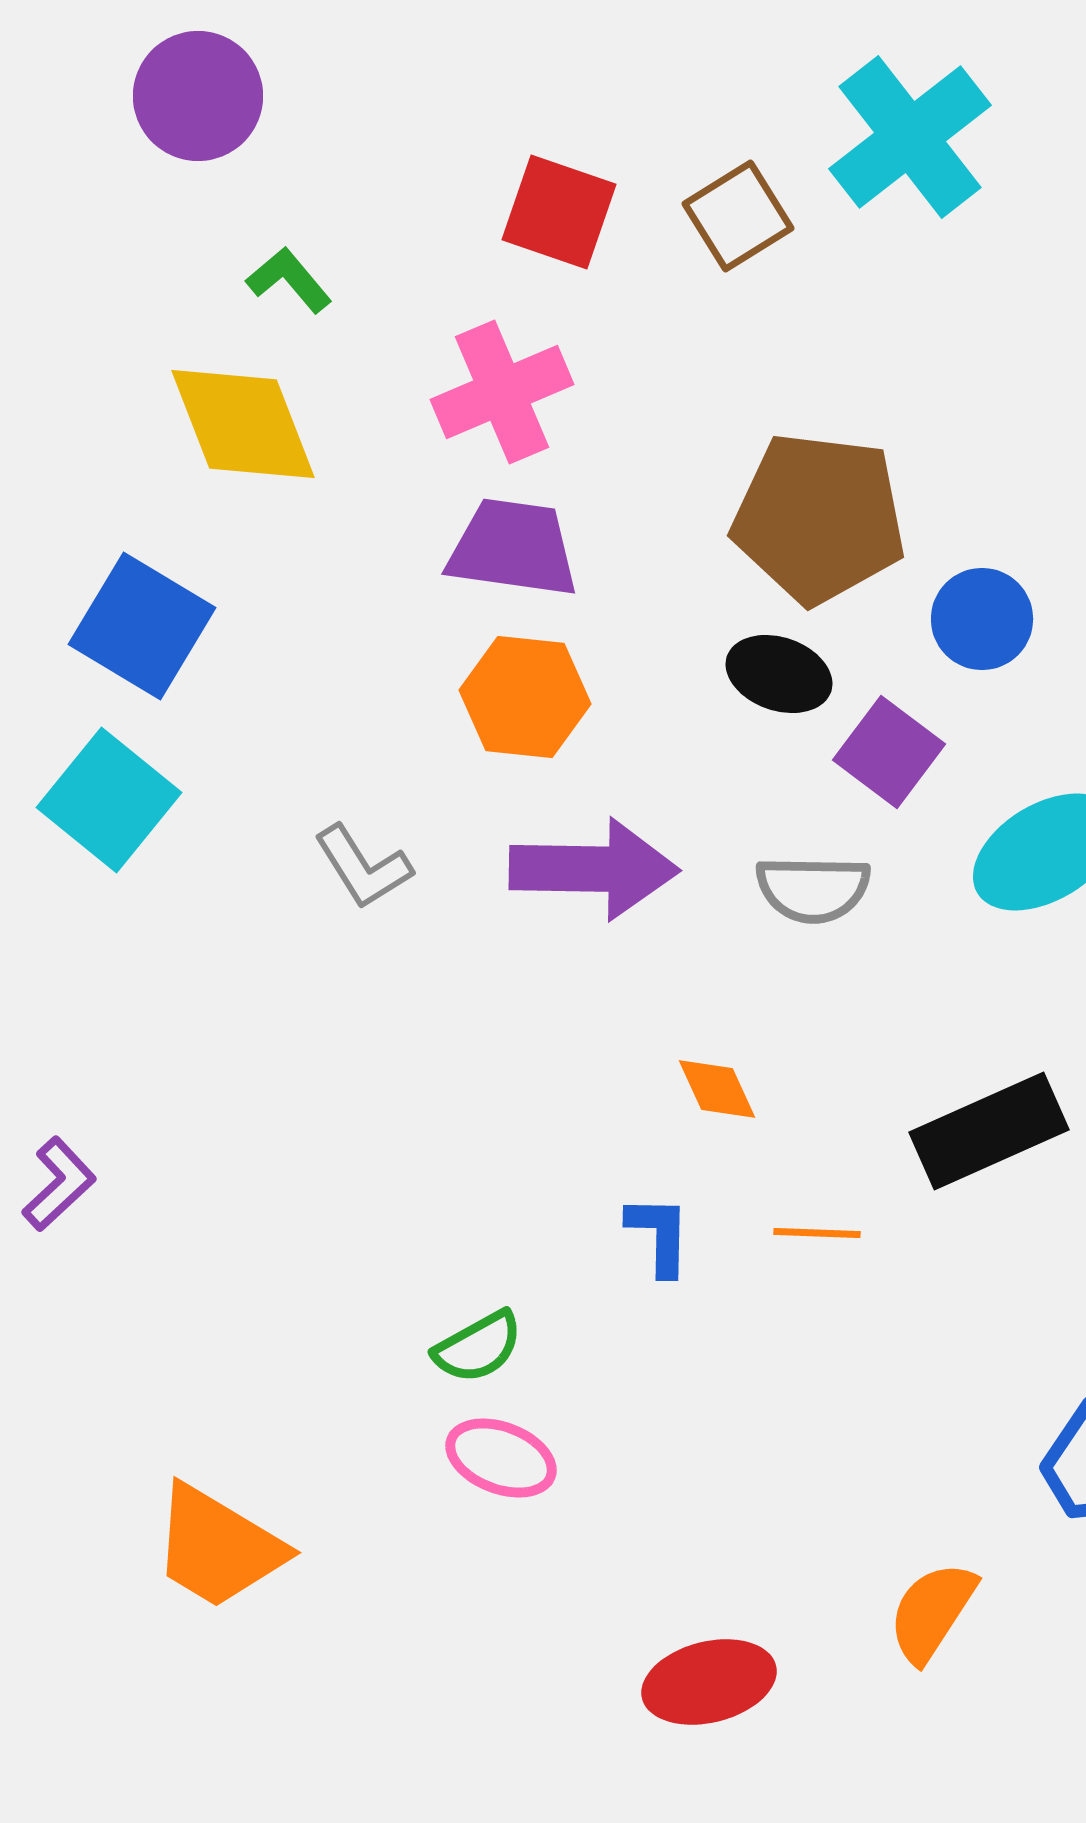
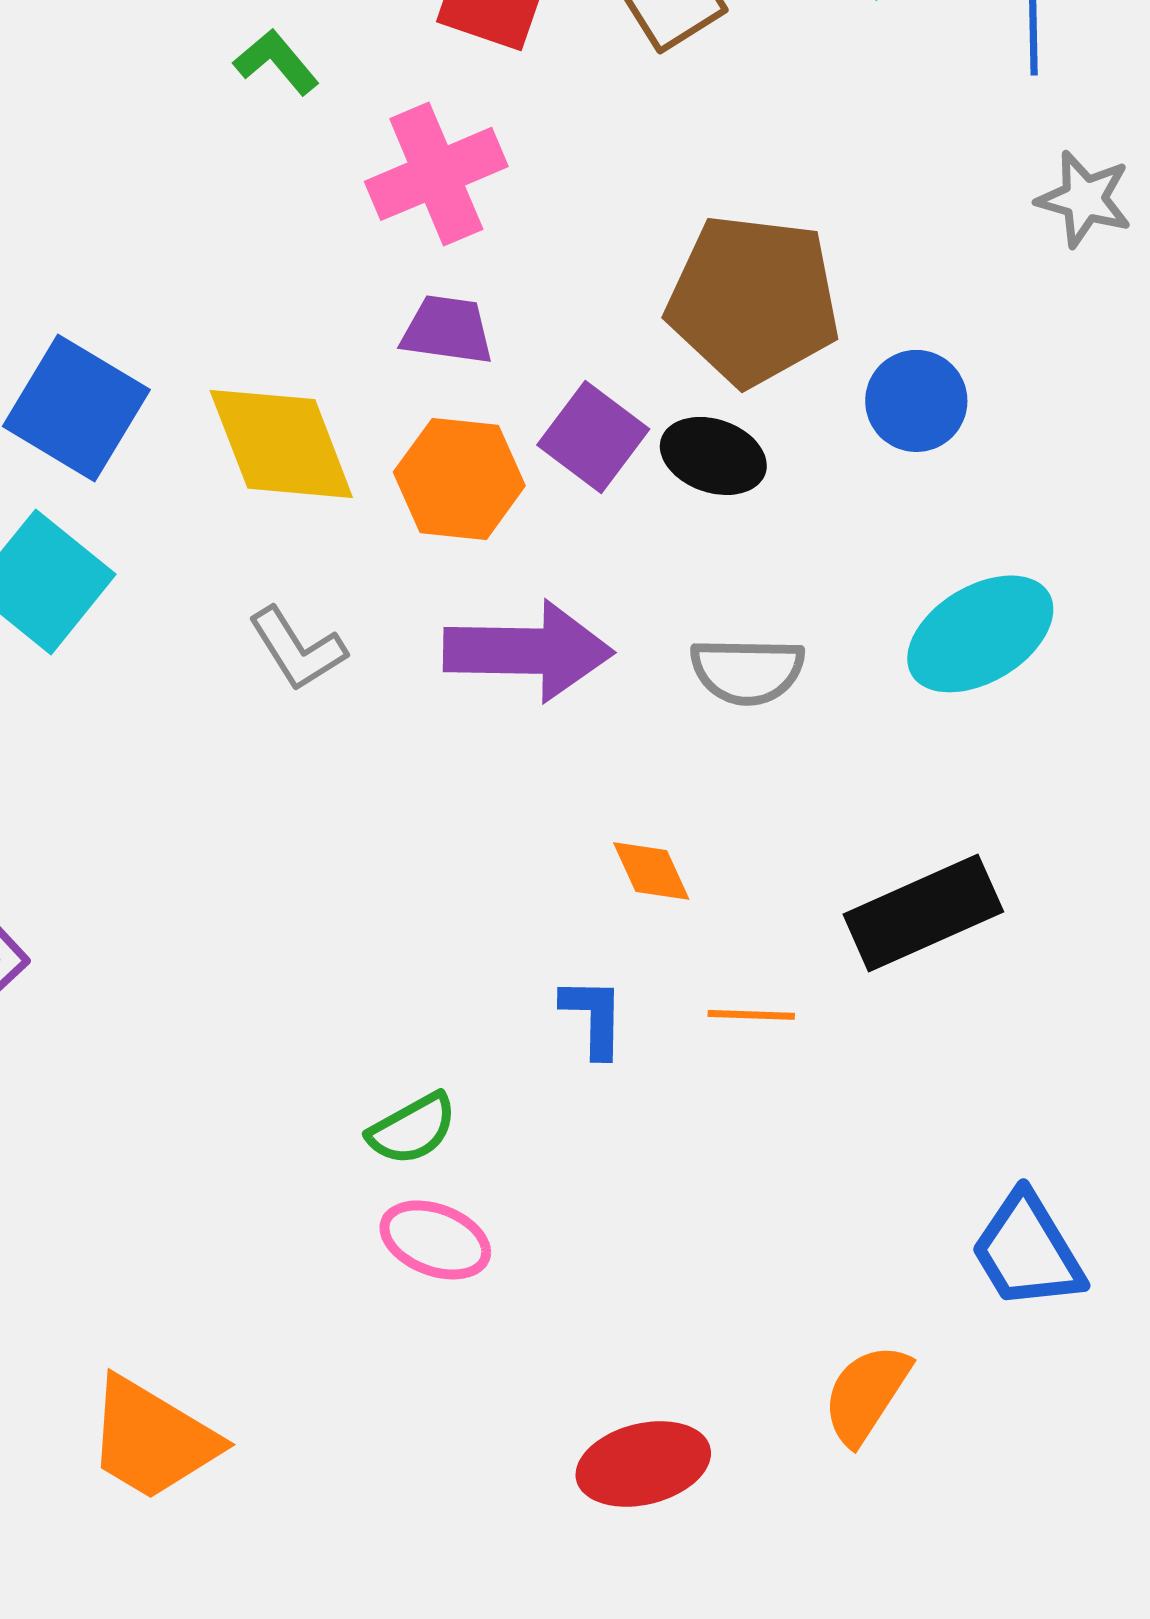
green L-shape: (289, 280) -> (276, 62), moved
yellow diamond: (243, 424) -> (281, 444), moved
purple trapezoid: (513, 548) -> (447, 330), size x0.7
purple square: (889, 752) -> (593, 437), moved
orange trapezoid: (218, 1547) -> (152, 1439), moved

